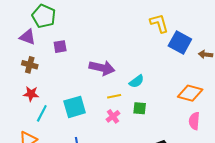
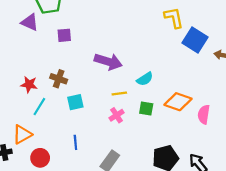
brown cross: (30, 65) -> (59, 79), moved
orange diamond: (190, 93) -> (178, 102), moved
cyan square: (75, 107) -> (75, 102), size x0.7
pink semicircle: (194, 121) -> (204, 114), moved

